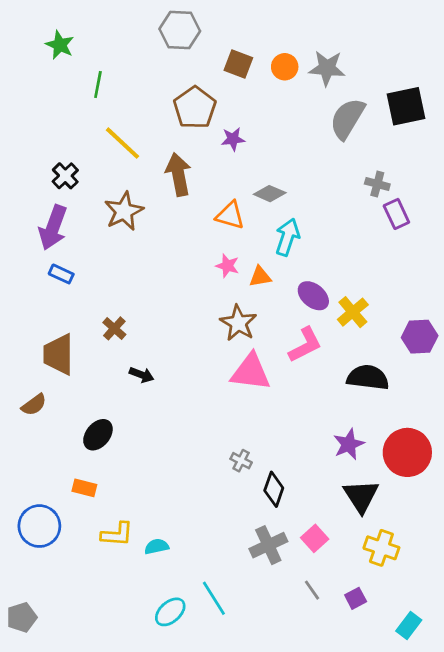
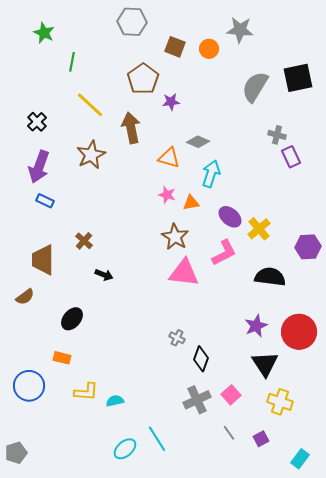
gray star: (327, 68) -> (240, 30), moved
black cross: (65, 176) -> (37, 122), moved

